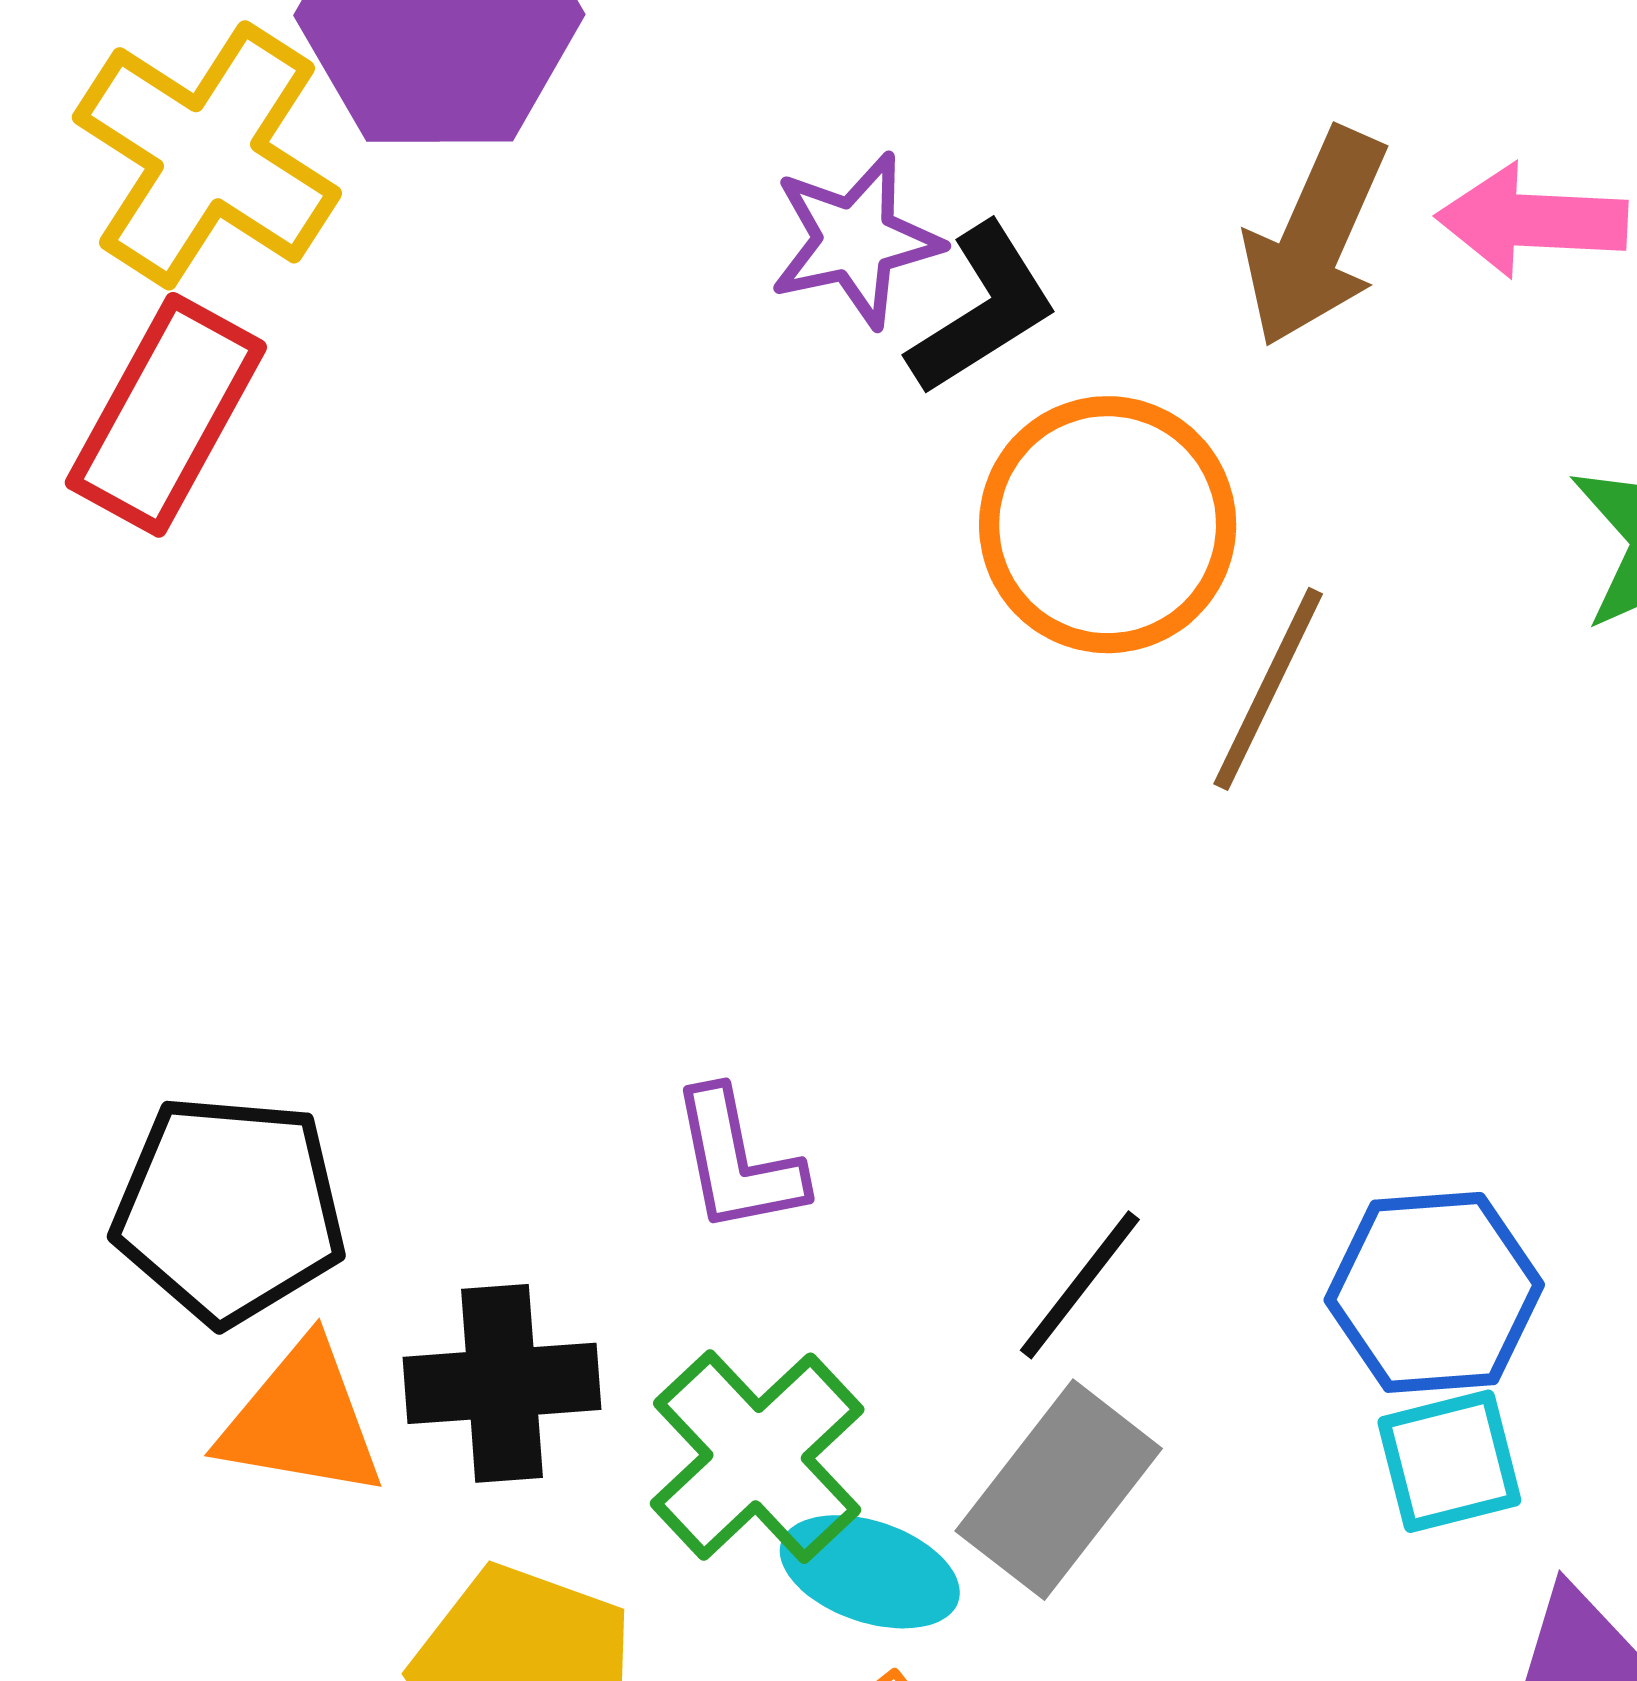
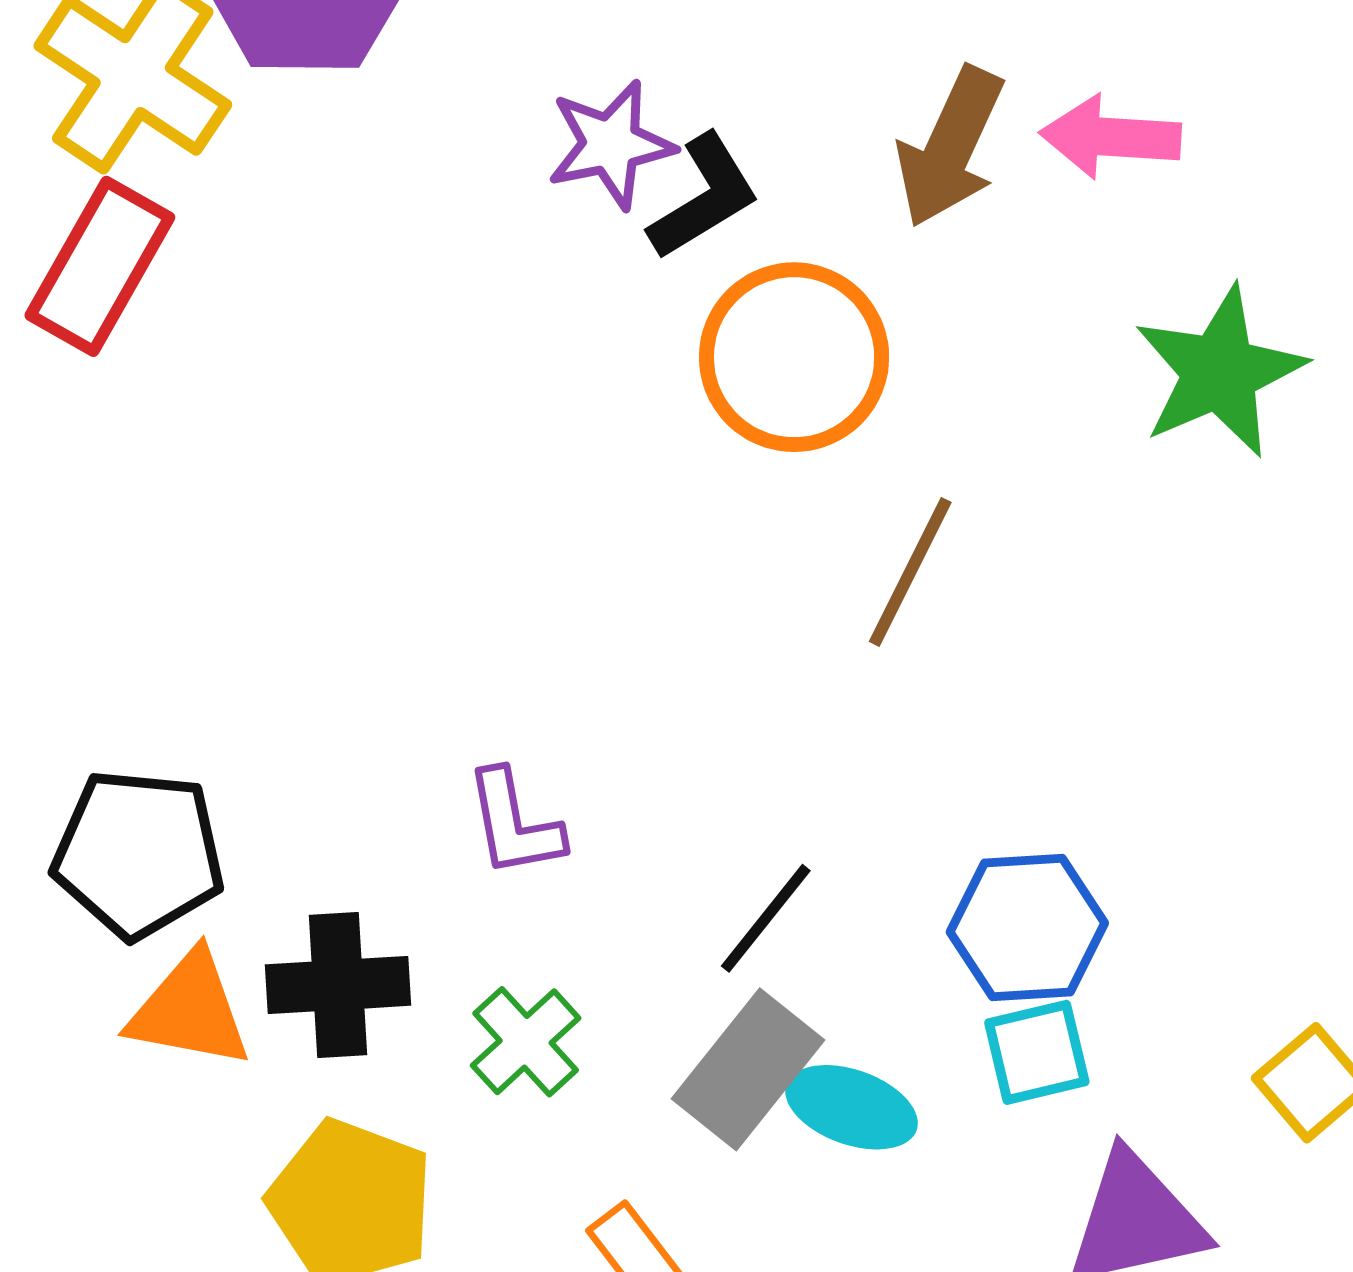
brown line: (1268, 689) -> (910, 572), moved
green cross: (757, 1457) -> (526, 1042), size x0.7
cyan ellipse: (870, 1572) -> (852, 1107), moved

